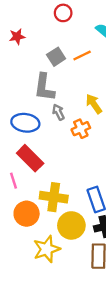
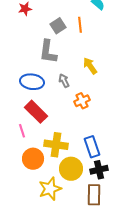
orange line: (82, 55) -> (80, 25), turned -70
gray arrow: (58, 112) -> (64, 81), moved
orange cross: (81, 129) -> (82, 101), moved

